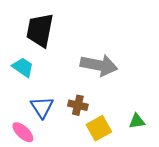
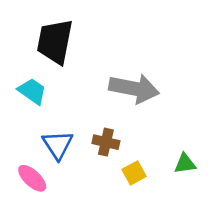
yellow square: (99, 128) -> (134, 173), size x0.7

